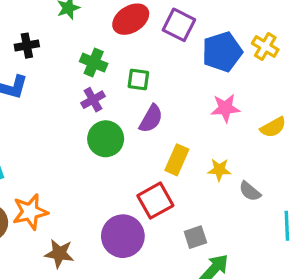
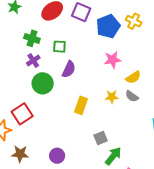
yellow semicircle: (273, 127) -> (133, 77), moved
yellow rectangle: (177, 160) -> (81, 105), moved
gray semicircle: (250, 191) -> (132, 96), moved
red square: (155, 201) -> (22, 114), moved
purple circle: (123, 236) -> (57, 156), moved, size x0.6

